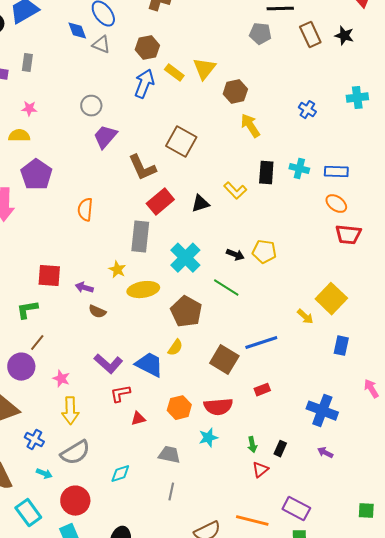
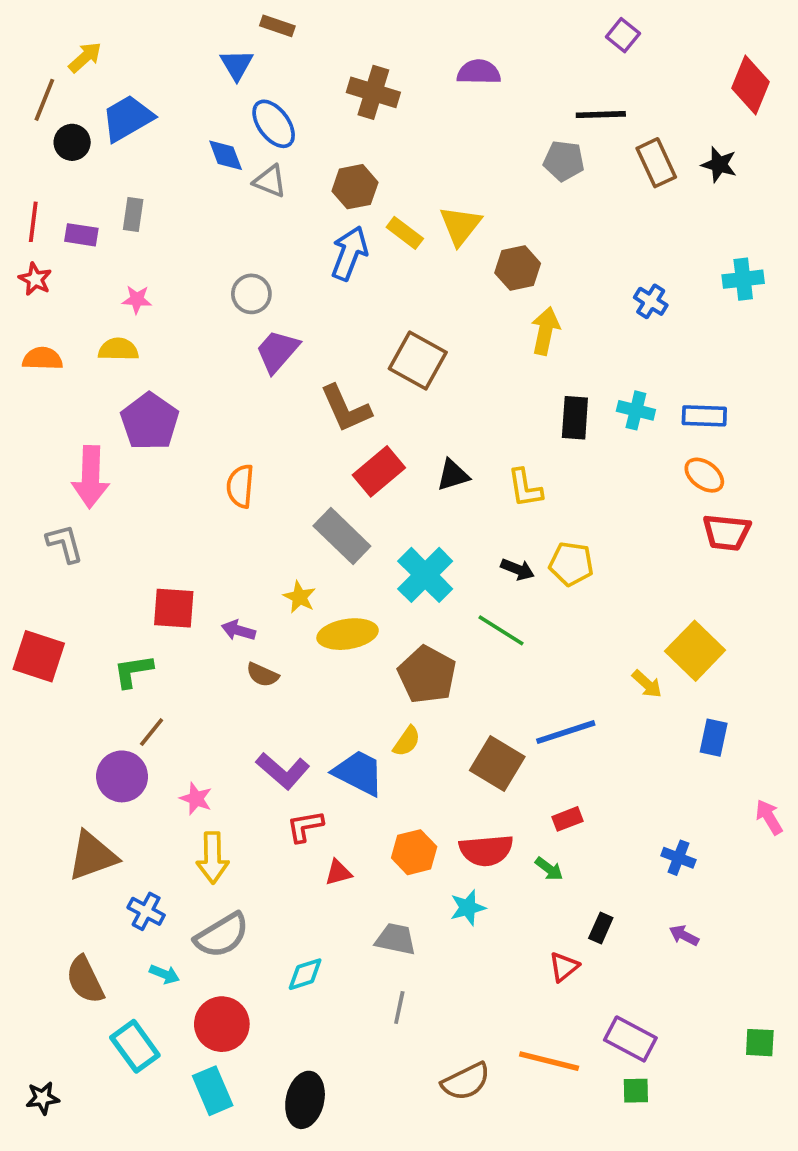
yellow arrow: (250, 126) -> (545, 331), turned 45
yellow L-shape: (235, 191) -> (525, 488), moved, turned 35
gray rectangle: (140, 237) -> (342, 536), turned -52
blue cross: (322, 411) -> (678, 858), size x0.6
green arrow: (252, 445) -> (549, 869), moved, turned -42

